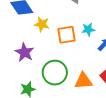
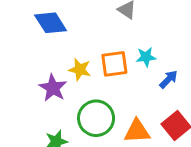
yellow star: (42, 24) -> (80, 70), moved

